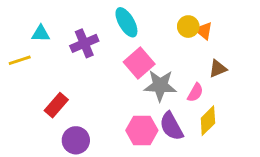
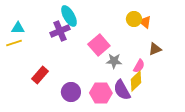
cyan ellipse: (126, 22) -> (69, 16), moved
cyan triangle: (41, 34) -> (18, 28), moved
gray star: (160, 86) -> (114, 61), size x0.7
yellow diamond: (208, 121) -> (136, 81), moved
purple circle: (76, 140) -> (71, 92), moved

